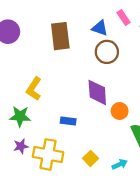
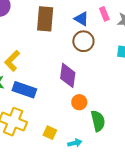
orange circle: (120, 111) -> (79, 102), moved
blue rectangle: (68, 121) -> (24, 90), moved, size x1.6
yellow square: (90, 158) -> (50, 133), turned -32

